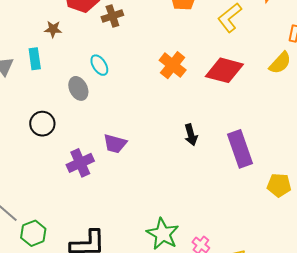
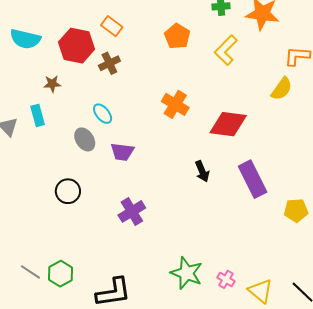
red diamond: (224, 70) -> (228, 124), moved
black circle: (42, 124) -> (68, 191), moved
purple trapezoid: (115, 144) -> (122, 152), moved
purple cross: (80, 163) -> (132, 211), moved
green hexagon: (33, 233) -> (61, 274), moved

